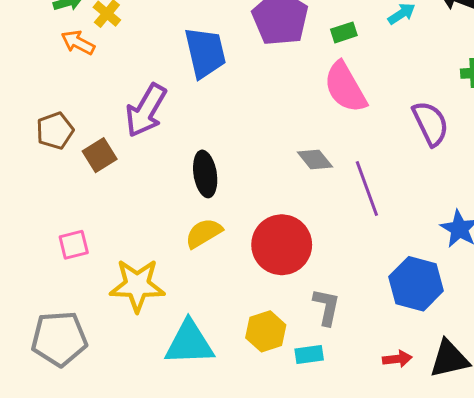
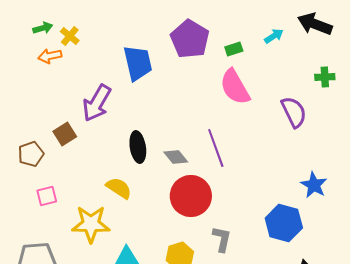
orange arrow: (78, 43) -> (50, 56), turned -40
brown pentagon: (55, 131) -> (31, 154), moved
gray diamond: (315, 160) -> (176, 157), moved
purple line: (367, 188) -> (216, 148), moved
yellow semicircle: (204, 233) -> (119, 188), moved, turned 64

